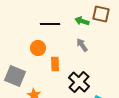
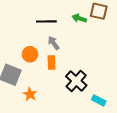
gray arrow: (82, 45) -> (54, 43), moved
orange circle: (38, 48) -> (30, 54), moved

